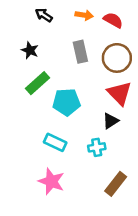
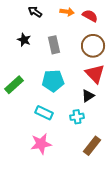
gray rectangle: (80, 52) -> (54, 45), moved
green rectangle: (38, 83) -> (14, 85), moved
pink star: (51, 181) -> (41, 144), turned -30

